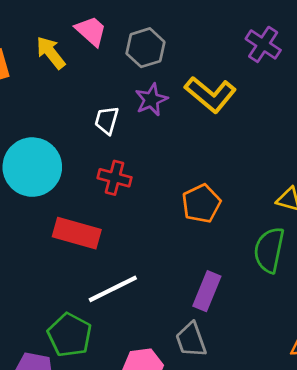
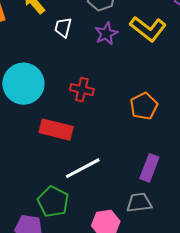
white trapezoid: (107, 120) -> (63, 28), moved
gray trapezoid: (191, 340) -> (139, 203), turned 104

